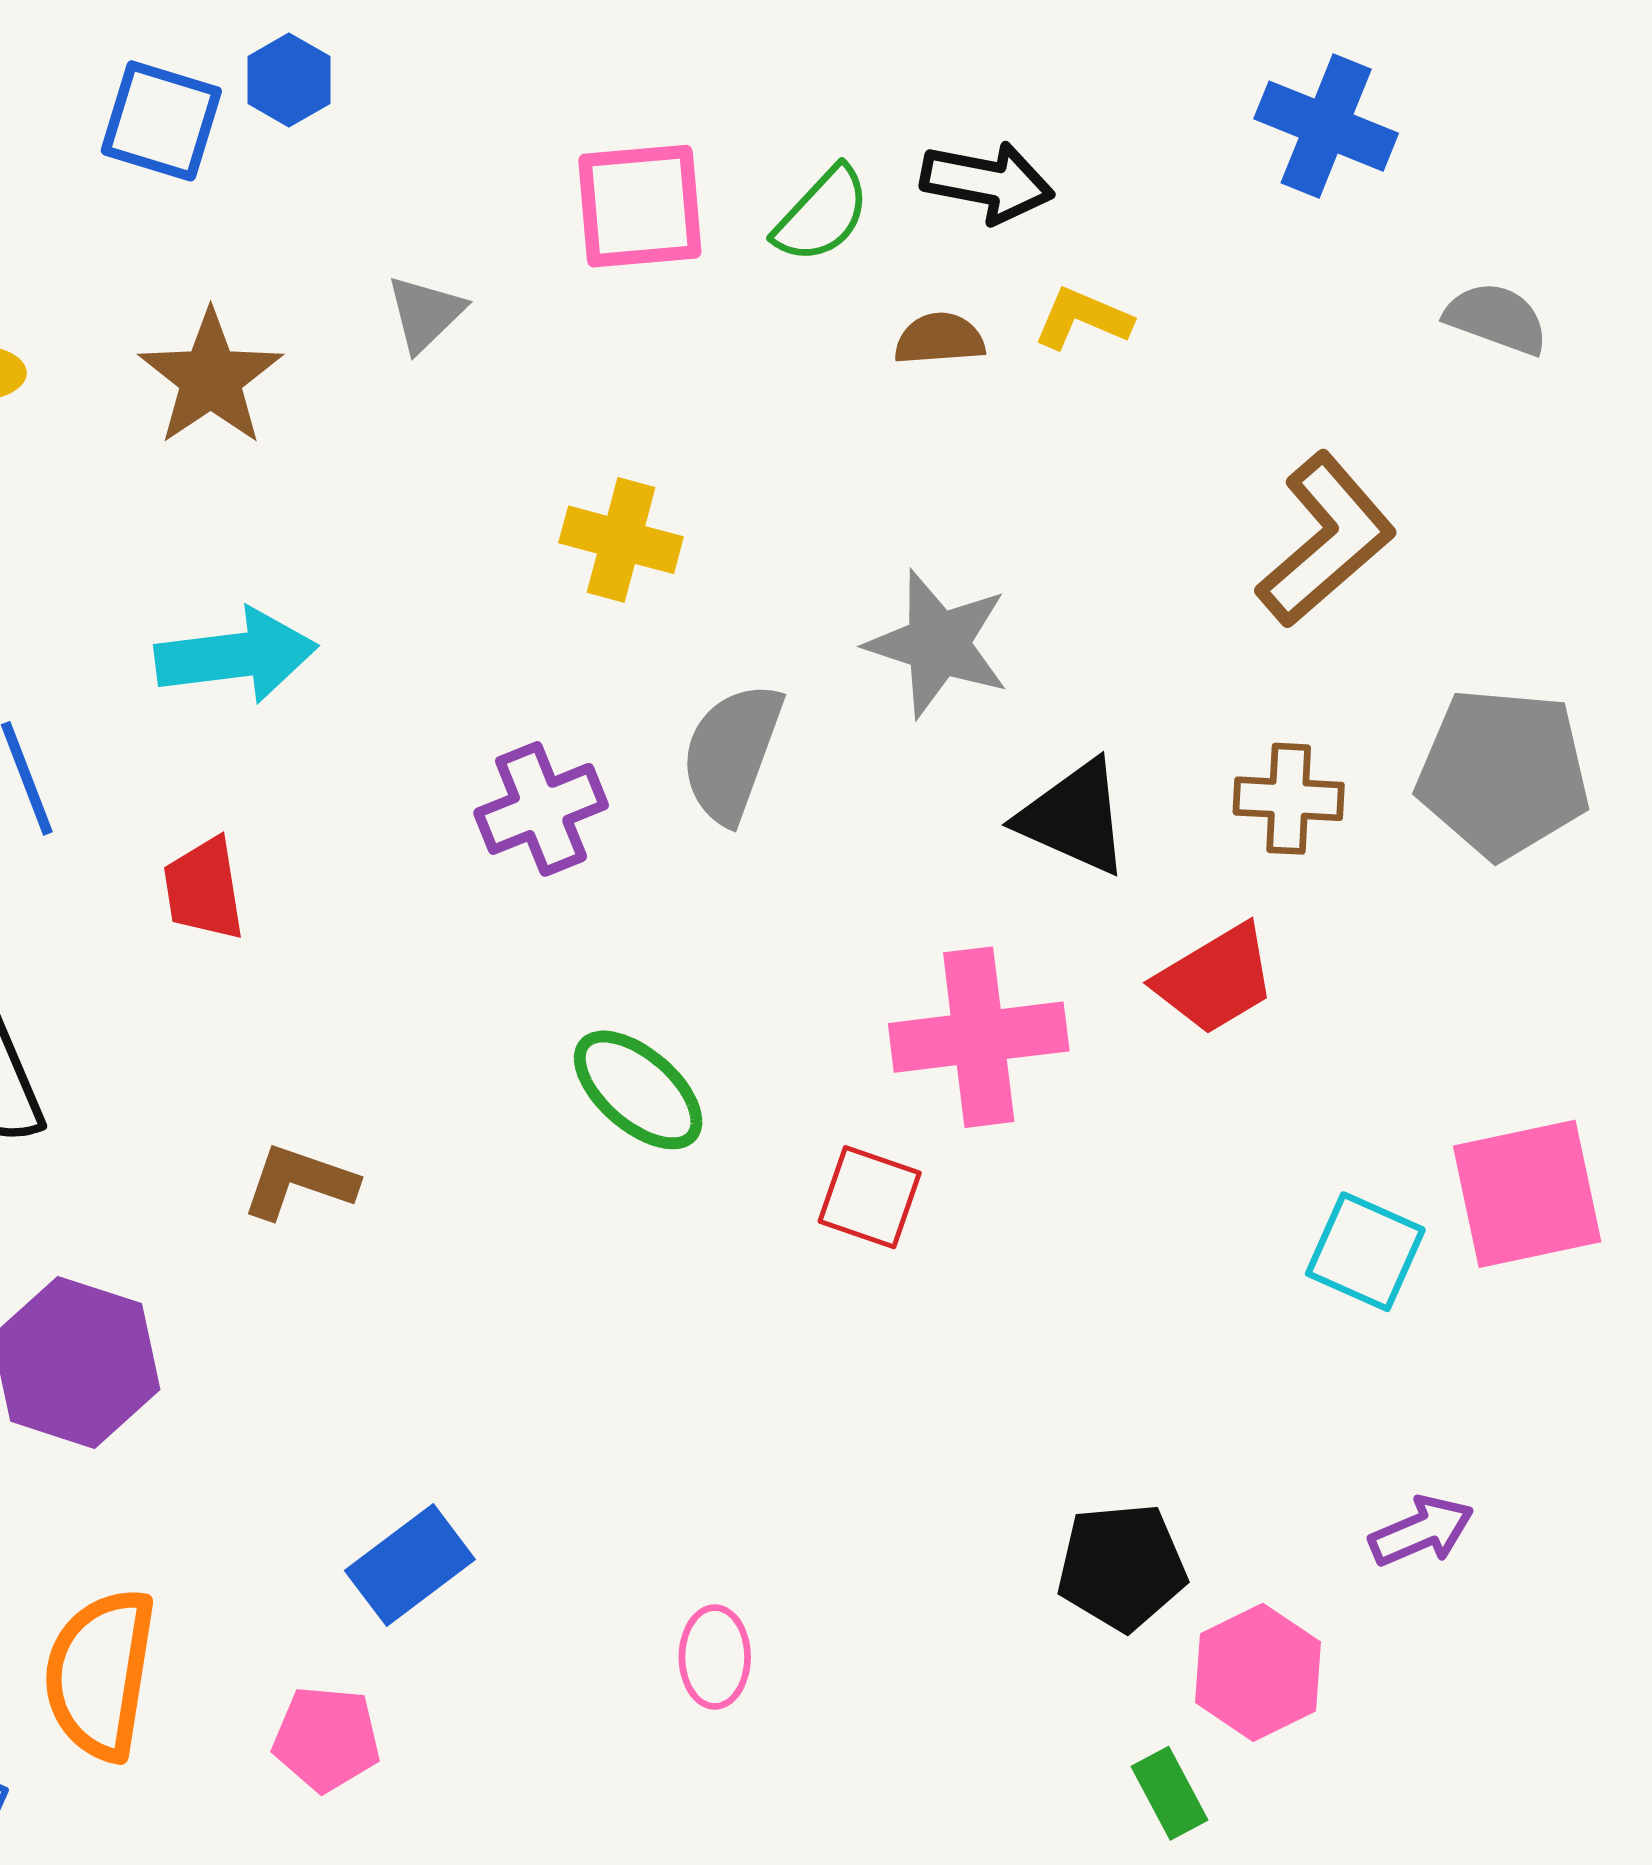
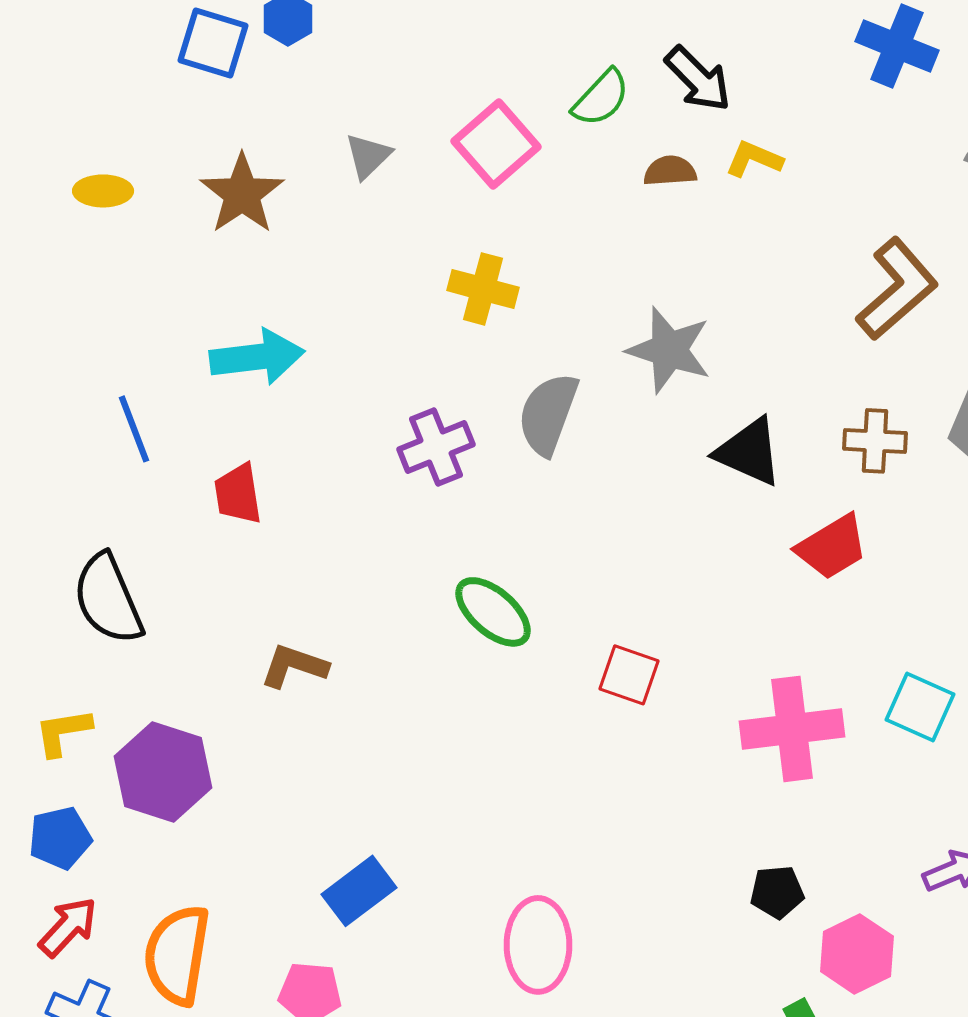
black arrow: (987, 182) -> (698, 79), turned 34
pink square: (640, 206) -> (496, 144), moved, turned -36
pink cross: (979, 1037) -> (792, 729), moved
black pentagon: (1122, 1567) -> (777, 892), size x0.7
pink ellipse: (715, 1657) -> (538, 945), size x1.6

